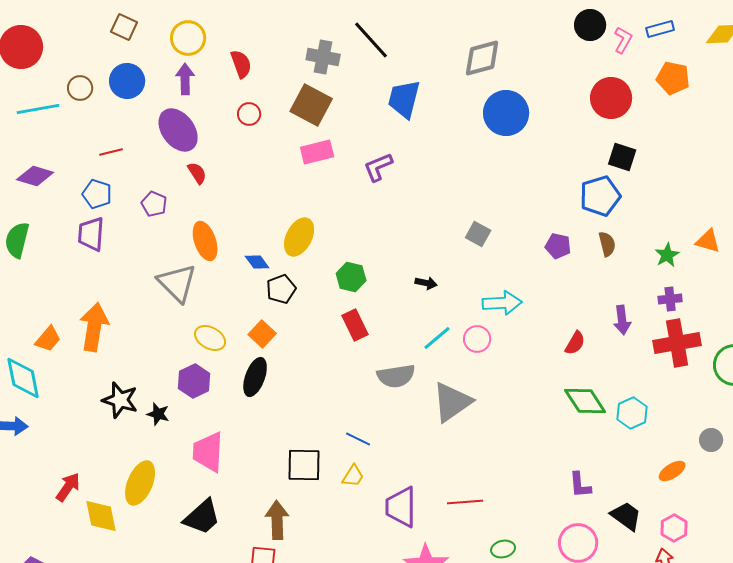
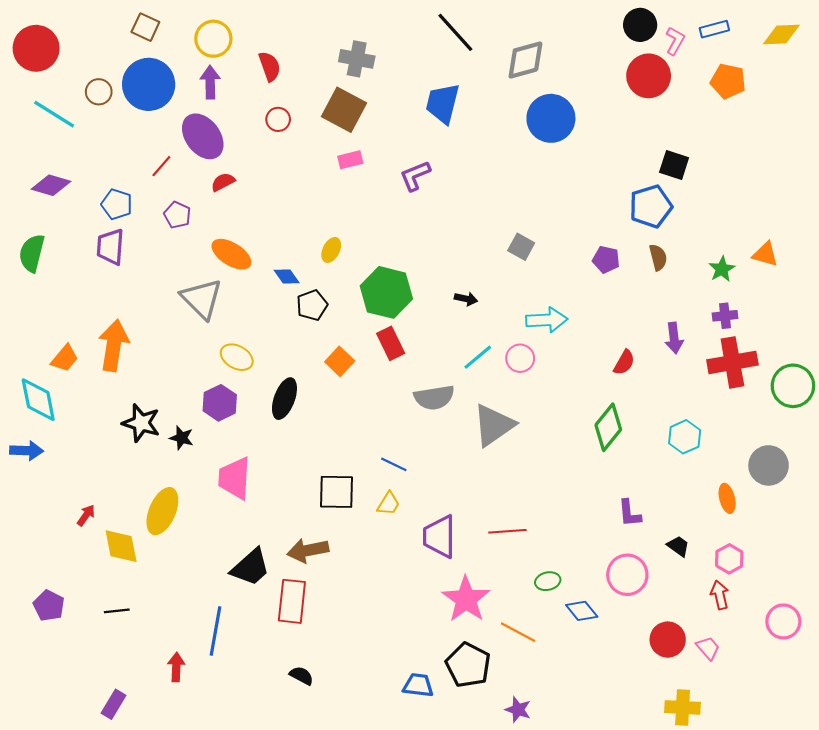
black line: (371, 40) -> (455, 32), moved
blue circle: (127, 81) -> (149, 84), size x1.4
red circle: (611, 98) -> (649, 76), moved
cyan line: (38, 109) -> (54, 114), turned 42
red line: (111, 152) -> (161, 166), moved, turned -35
pink rectangle: (317, 152) -> (350, 160), size x0.7
red semicircle: (197, 173) -> (223, 182), turned -85
yellow ellipse: (299, 237) -> (331, 250), size x0.6
orange ellipse: (205, 241) -> (231, 254), turned -39
green hexagon: (351, 277) -> (386, 292), size x1.6
orange square: (262, 334) -> (340, 361), moved
green diamond: (585, 401) -> (608, 427), moved, turned 72
gray circle: (711, 440) -> (769, 465), size x1.6
orange ellipse: (672, 471) -> (727, 498), turned -72
red arrow: (68, 487) -> (86, 515), size x0.7
black trapezoid: (626, 516) -> (678, 546), size x0.7
black trapezoid: (202, 517) -> (251, 567), moved
brown arrow: (277, 520) -> (308, 550), turned -99

